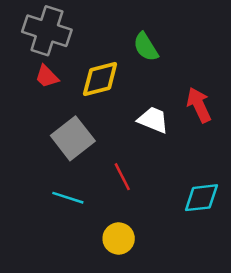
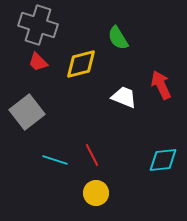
gray square: (73, 138) -> (27, 112), moved
red line: (122, 177) -> (92, 155), moved

